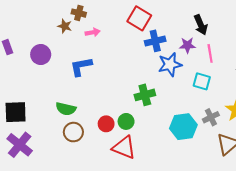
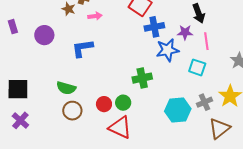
purple cross: (20, 145) -> (20, 120), size x0.7

